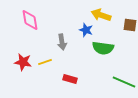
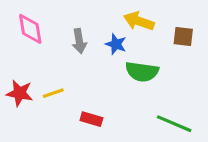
gray arrow: (62, 42) -> (79, 41), moved

